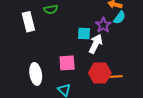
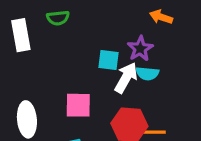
cyan semicircle: (120, 18) -> (147, 73), moved, turned 56

